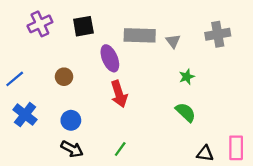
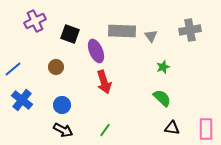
black square: (83, 26) -> (70, 34), moved, turned 30
black triangle: (205, 154) -> (172, 128), moved

